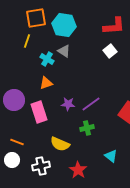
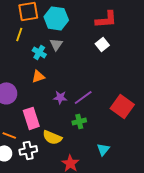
gray triangle: (64, 51) -> (56, 44), turned 32
pink rectangle: (39, 112) -> (31, 118), moved
cyan triangle: (111, 156) -> (103, 149), turned 32
white cross: (41, 166) -> (28, 150), moved

